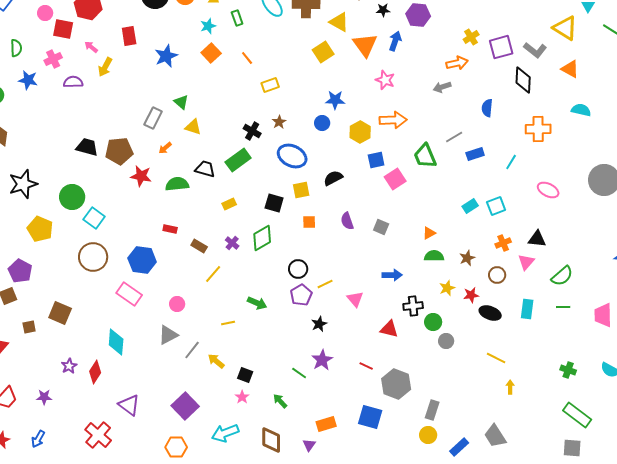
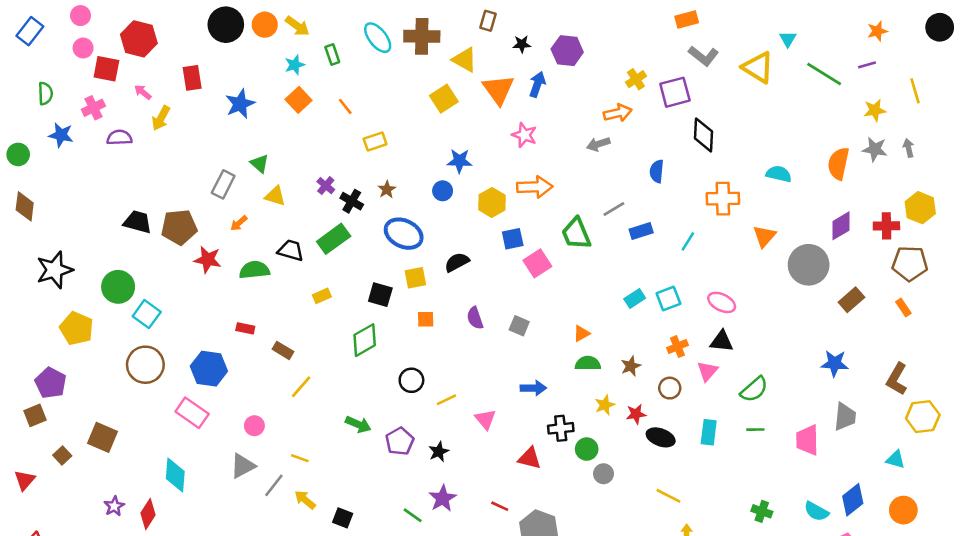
gray L-shape: (535, 50) -> (703, 56), moved
orange triangle: (570, 69) -> (764, 236), moved, turned 42
pink ellipse: (548, 190) -> (722, 302), moved
purple cross: (232, 243) -> (326, 186), moved
purple pentagon: (301, 295) -> (400, 441), moved
yellow line: (228, 323) -> (300, 458), moved, turned 32
brown square: (29, 327) -> (62, 456), turned -32

